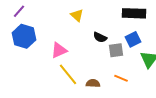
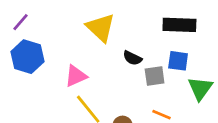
yellow triangle: (77, 15) -> (101, 28), size x1.6
blue square: (133, 39) -> (178, 61), turned 35

